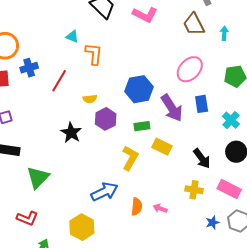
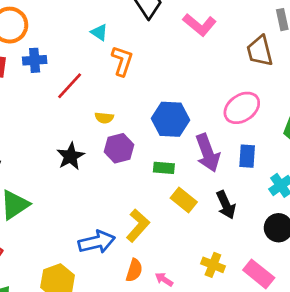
yellow L-shape: (130, 158) -> (138, 225), moved
black arrow: (202, 158) -> (226, 205), moved

